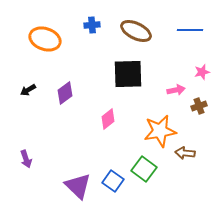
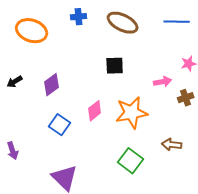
black square: (128, 74) -> (115, 66), size x0.6
orange star: (160, 131) -> (132, 113), moved
blue square: (113, 181) -> (60, 125), moved

